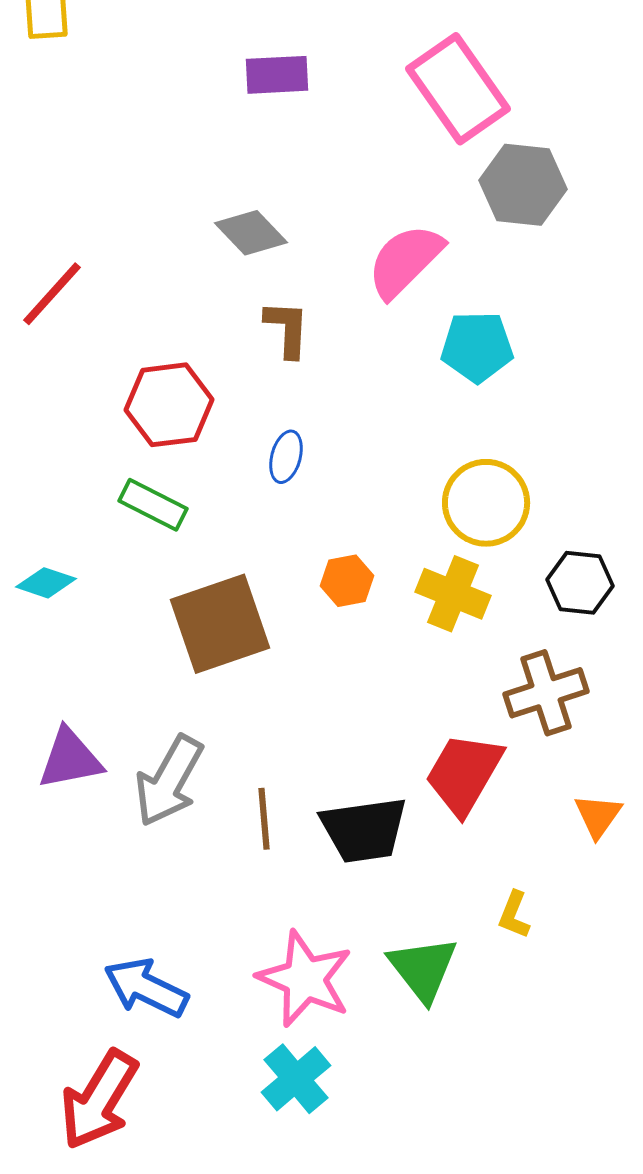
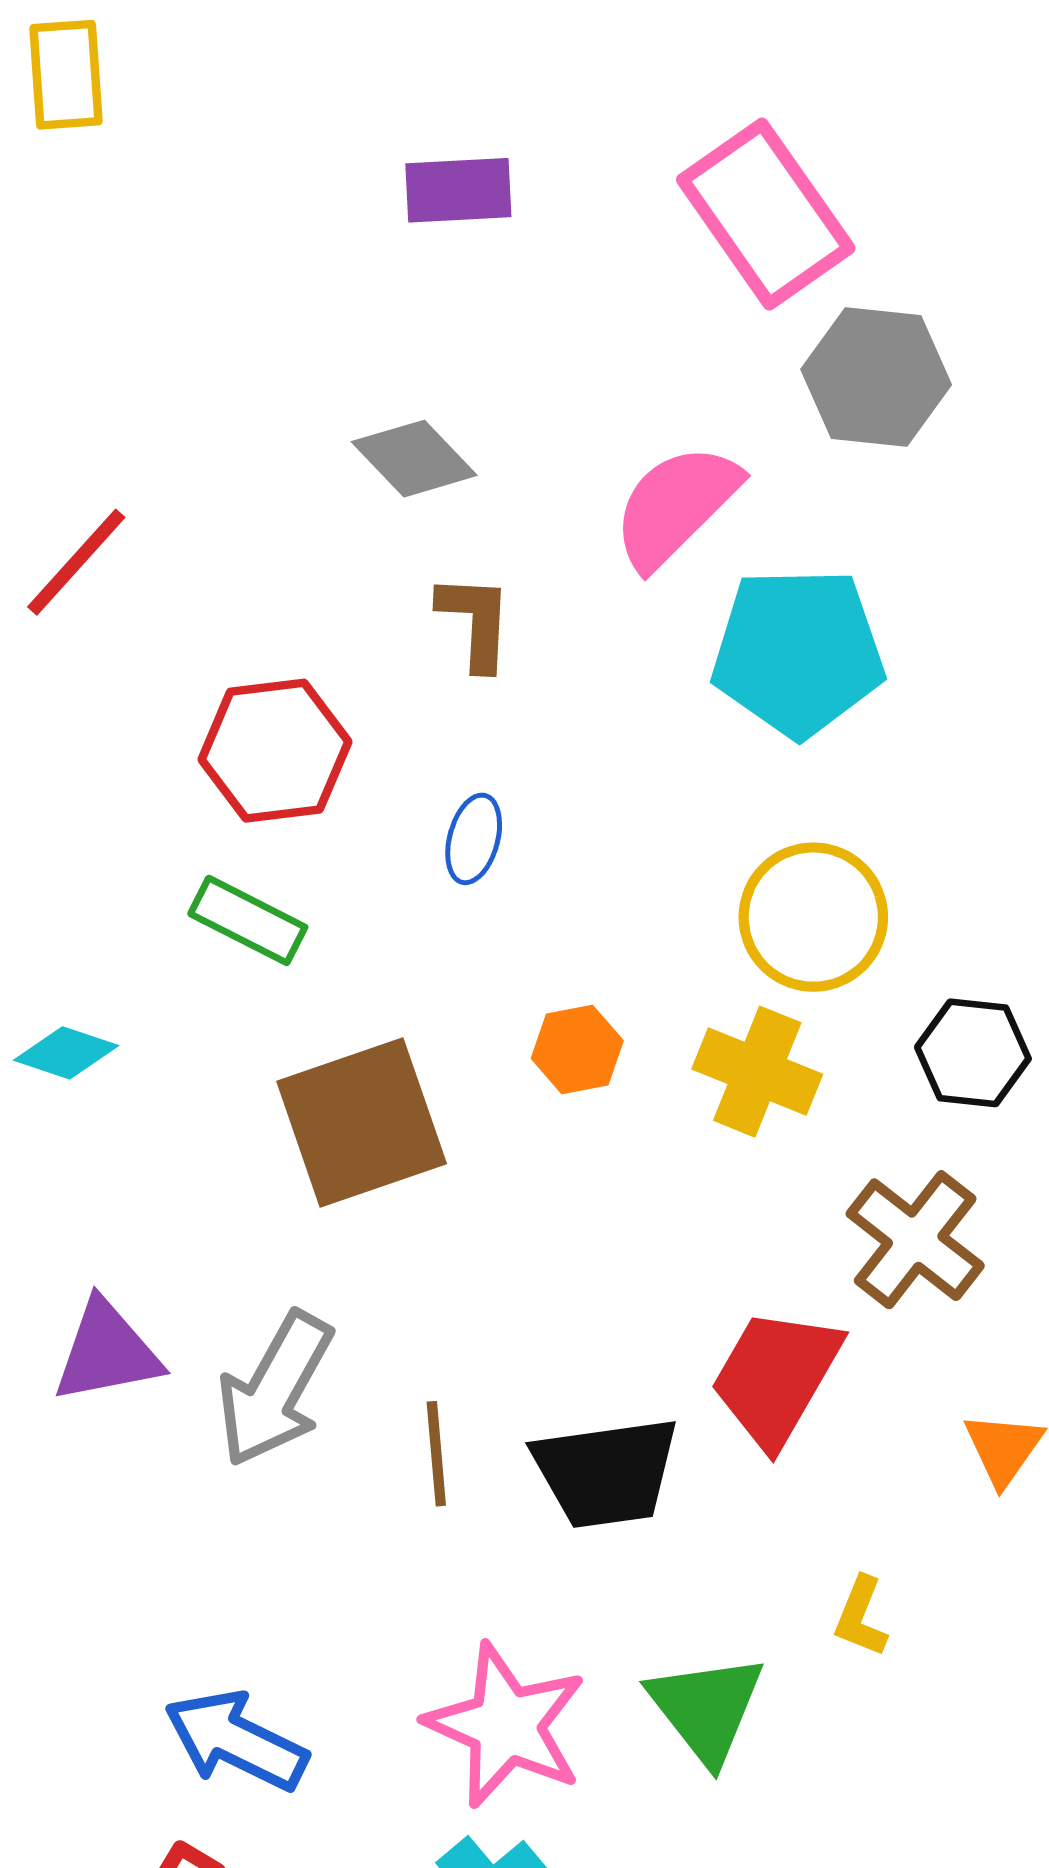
cyan pentagon: (477, 347) -> (798, 652), size x1.4
brown cross: (546, 693) -> (915, 1240), turned -34

